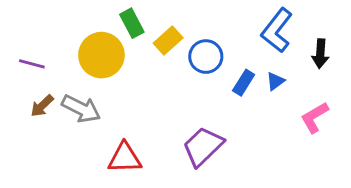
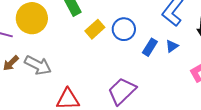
yellow rectangle: (168, 41) -> (95, 29), moved
yellow circle: (101, 55) -> (32, 18), moved

